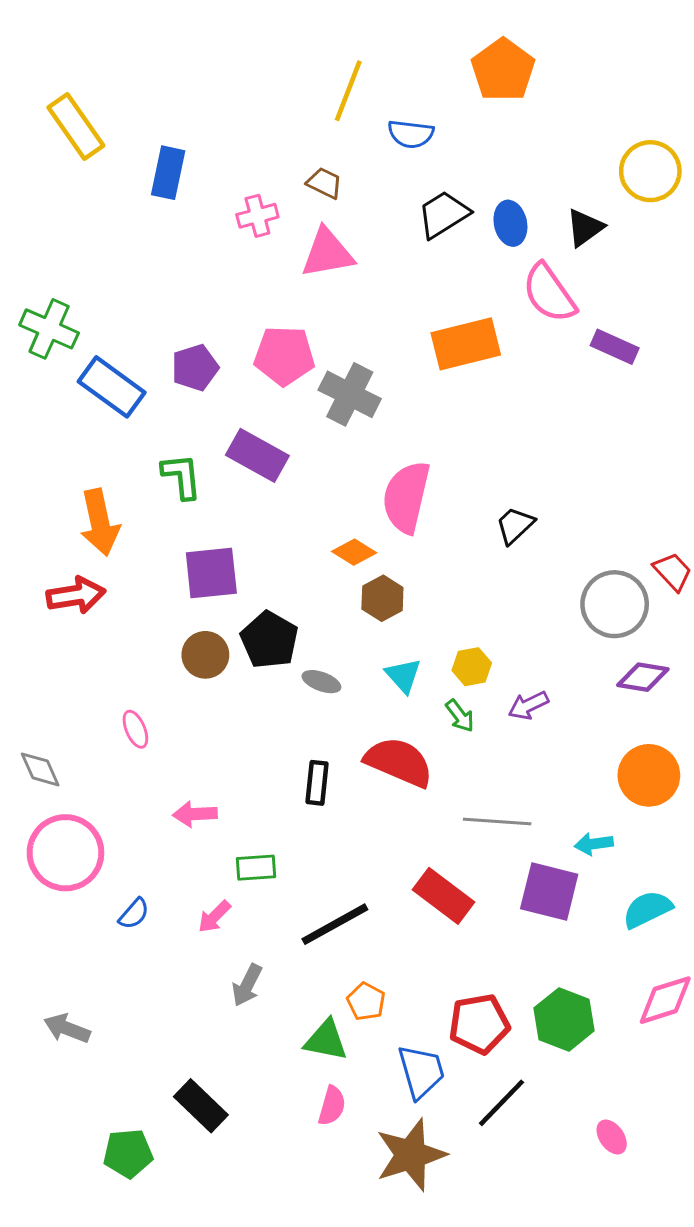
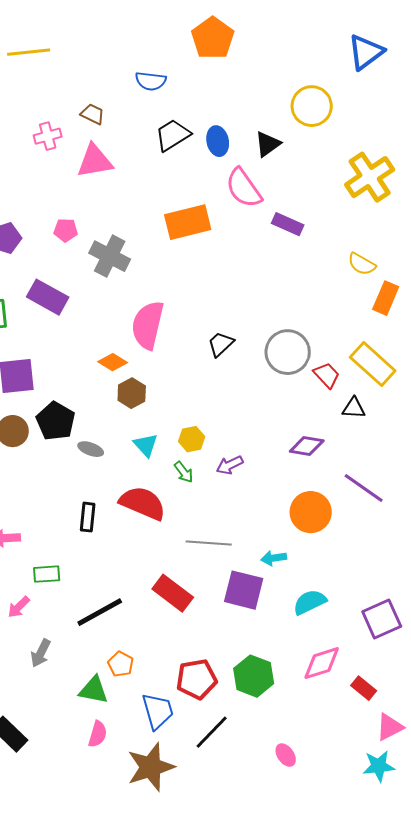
yellow line: (348, 91) -> (29, 52), moved, turned 63
pink pentagon: (284, 356) -> (66, 230), size x0.6
gray circle: (615, 604) -> (288, 352), moved

